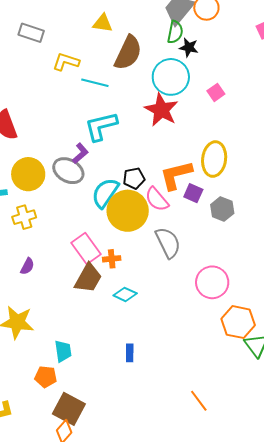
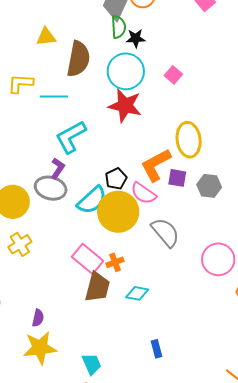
cyan semicircle: (105, 193) -> (92, 200), turned -152
purple semicircle: (27, 266) -> (38, 318), moved

